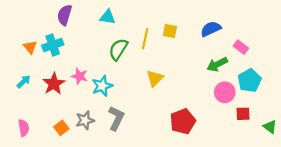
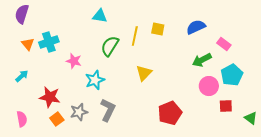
purple semicircle: (65, 15) -> (22, 14), moved
pink star: (80, 76) -> (74, 61), moved
red star: (54, 84) -> (50, 97), moved, turned -30

